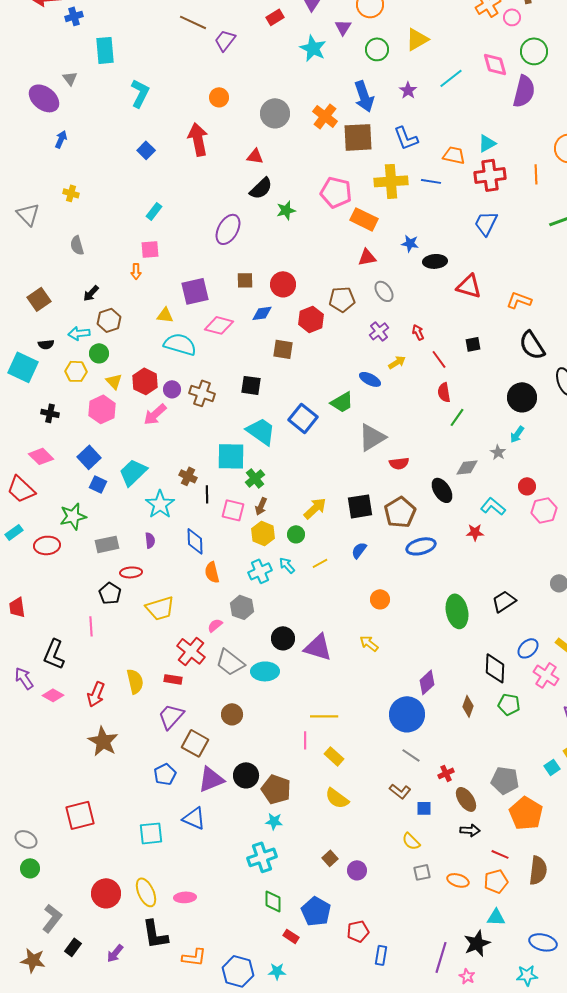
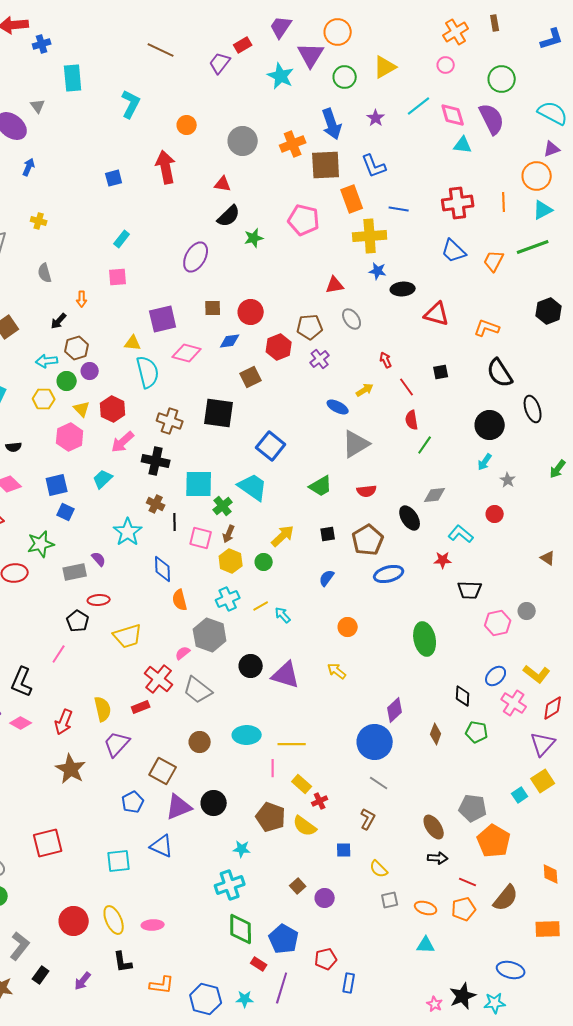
pink circle: (512, 17) -> (446, 65), moved
purple triangle: (343, 27) -> (311, 55), size x1.6
purple trapezoid: (225, 40) -> (220, 63), moved
pink diamond: (495, 64) -> (453, 115), moved
purple semicircle: (524, 91) -> (492, 119), turned -40
cyan L-shape: (140, 93) -> (131, 104), moved
orange cross: (325, 116) -> (293, 144), turned 30
cyan triangle: (487, 143) -> (463, 145), moved, turned 36
blue square: (146, 150) -> (114, 178), turned 30
orange trapezoid: (454, 155) -> (494, 261), moved, turned -75
yellow cross: (391, 181) -> (370, 236), moved
orange rectangle: (364, 219) -> (352, 199), moved, turned 44
blue trapezoid: (486, 223) -> (454, 251), turned -72
orange arrow: (136, 271) -> (82, 299), moved
purple cross: (379, 331) -> (320, 359), moved
black semicircle: (46, 344) -> (14, 447), moved
cyan semicircle: (180, 344) -> (148, 372), turned 60
brown square: (283, 349) -> (251, 377), turned -35
black square: (251, 385) -> (219, 413), size x1.5
purple circle: (172, 389) -> (90, 371), moved
green trapezoid: (342, 402) -> (321, 486), moved
black cross: (50, 413) -> (156, 461), moved, size x1.5
cyan trapezoid: (261, 431) -> (253, 487), moved
gray triangle: (372, 437) -> (356, 444), moved
gray star: (498, 452) -> (508, 480), moved
blue square: (89, 457) -> (57, 485), turned 30
cyan trapezoid: (133, 472) -> (103, 479), moved, size x0.7
black square: (360, 506) -> (328, 534), size x0.6
pink hexagon: (544, 510) -> (498, 623), moved
purple semicircle: (150, 540) -> (99, 559), moved, turned -35
yellow line: (320, 563) -> (261, 606), moved
cyan arrow: (287, 565) -> (283, 615), moved
black trapezoid: (504, 601) -> (470, 590), moved, turned -145
gray hexagon: (242, 607) -> (210, 635), size x1.4
pink line: (91, 626) -> (59, 654), turned 36
black diamond: (495, 668) -> (463, 696), size x0.7
cyan ellipse: (265, 671) -> (247, 735), moved
red rectangle: (173, 679) -> (141, 707), turned -30
purple trapezoid: (171, 716) -> (117, 744), moved
red cross: (446, 773) -> (320, 801), moved
brown pentagon: (276, 789) -> (271, 817), moved
brown L-shape: (400, 791) -> (368, 819), turned -100
blue square: (424, 808) -> (344, 850), moved
brown semicircle: (538, 870) -> (506, 898), turned 32
green diamond: (273, 901) -> (241, 929), size x1.4
cyan triangle: (496, 917) -> (426, 945), moved
black L-shape: (155, 934) -> (123, 962), size x0.7
black star: (477, 943) -> (463, 996), moved
purple line: (441, 957) -> (282, 988), moved

